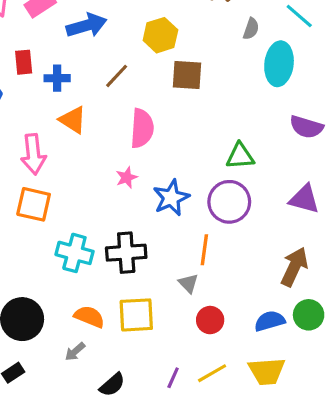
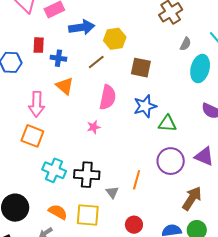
yellow hexagon: (160, 35) -> (115, 39), moved
blue star: (171, 198) -> (145, 106), moved
purple circle: (229, 202) -> (171, 161), moved
gray triangle: (188, 283) -> (112, 192), moved

